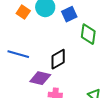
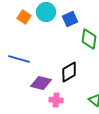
black diamond: (58, 59) -> (69, 72), moved

